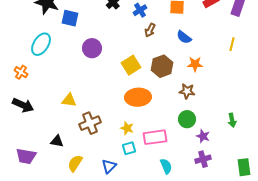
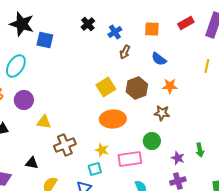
purple circle: (92, 48) -> (24, 100), moved
green circle: (187, 119) -> (152, 141), moved
green arrow: (232, 120) -> (200, 150), moved
cyan square: (129, 148) -> (95, 169), moved

